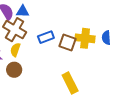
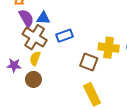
blue rectangle: (46, 37) -> (64, 36), moved
brown square: (67, 42) -> (89, 62), moved

